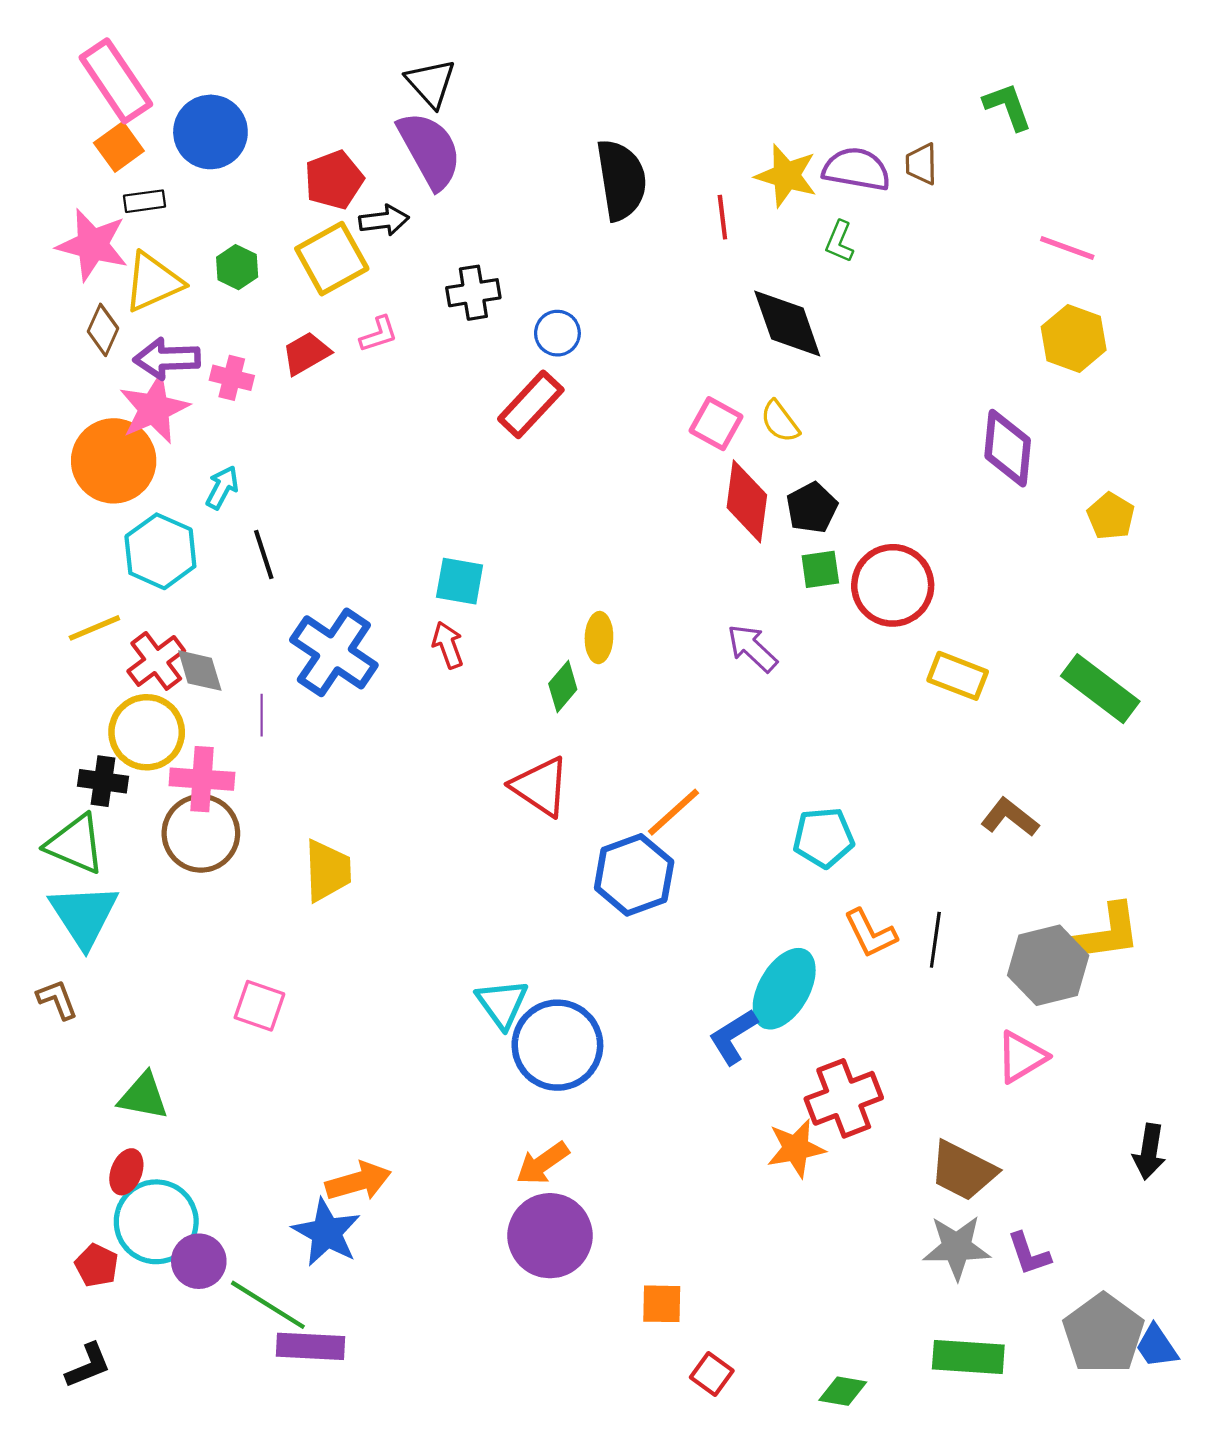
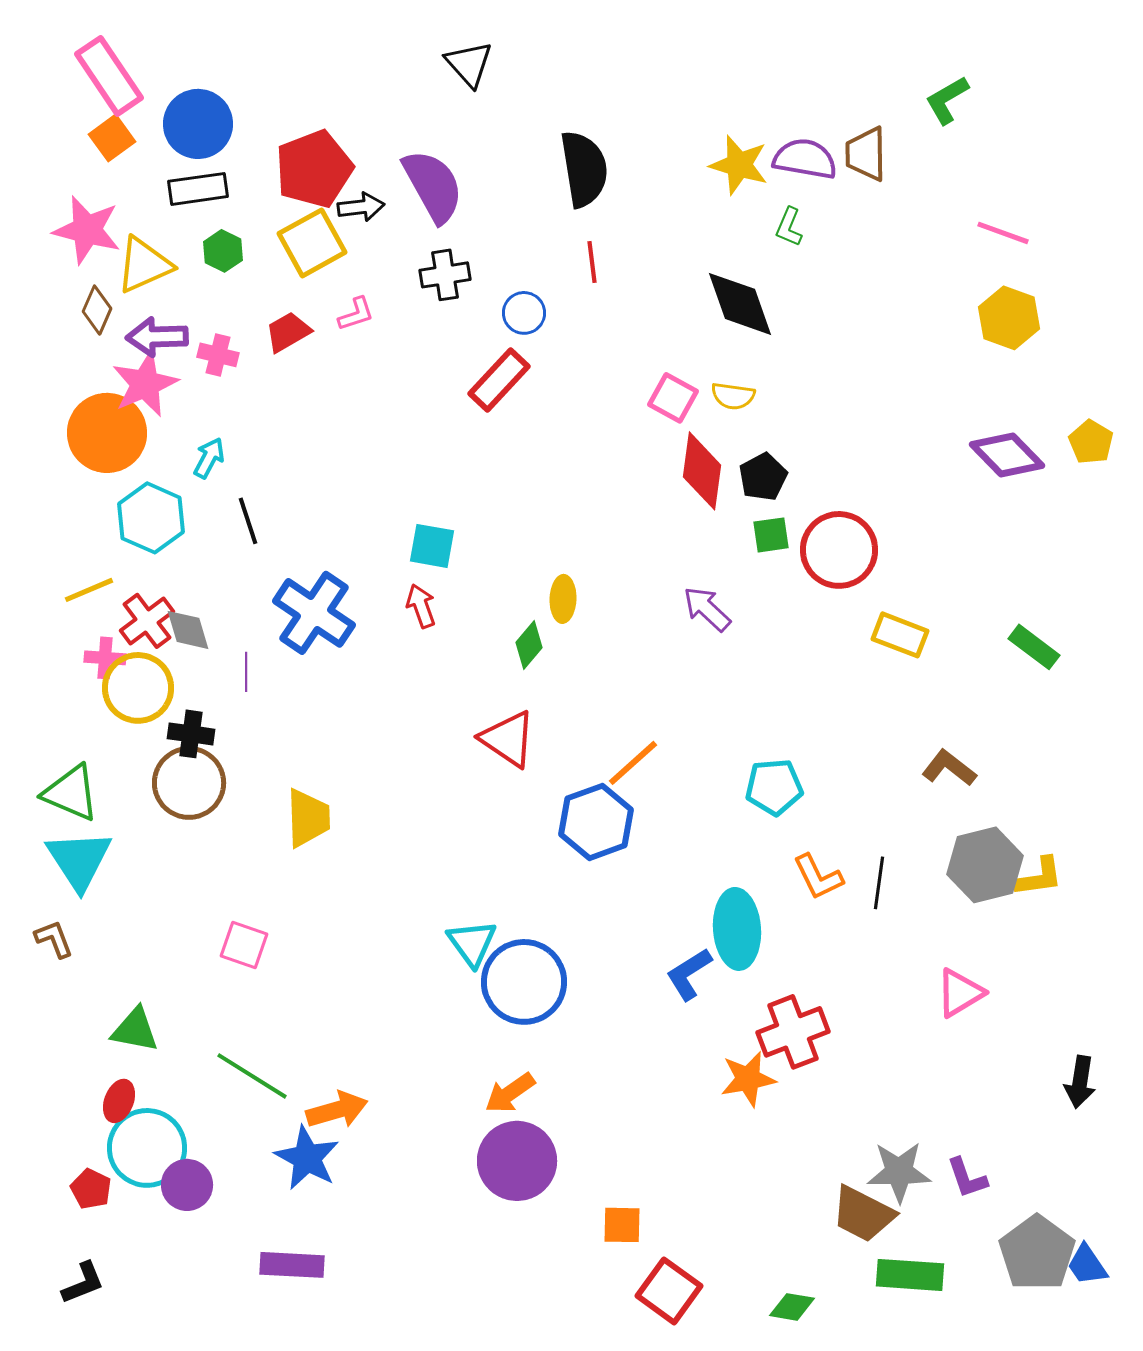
black triangle: (431, 83) -> (469, 64), moved
green L-shape: (1008, 106) -> (947, 100), turned -100
purple semicircle: (430, 150) -> (433, 186), moved
brown trapezoid: (921, 164) -> (866, 154), size x1.4
red pentagon: (334, 180) -> (314, 169), size x1.4
black rectangle: (144, 201) -> (198, 189), moved, size x1.5
red line: (722, 217) -> (592, 262), moved
yellow semicircle: (780, 421) -> (733, 396), turned -45
purple diamond: (1008, 448) -> (1007, 455), moved, turned -50
yellow pentagon: (1111, 516) -> (1091, 442), moved
green rectangle: (1100, 689) -> (1034, 647), size x0.7
pink cross: (202, 779) -> (105, 658), moved, size x0.7
black cross: (103, 781) -> (191, 734), moved
yellow L-shape: (1106, 933) -> (1039, 877), size x0.7
gray hexagon: (1048, 965) -> (985, 865), moved
cyan ellipse: (784, 989) -> (737, 929), turned -34
brown trapezoid: (963, 1171) -> (863, 1214), moved
green line: (268, 1305) -> (252, 1076), moved
red square: (712, 1374) -> (669, 1291), size x1.6

